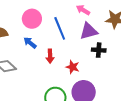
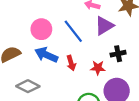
blue arrow: (30, 43) -> (46, 55), size x1.5
black cross: (99, 50) -> (118, 54), moved

